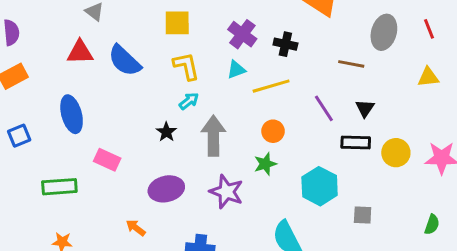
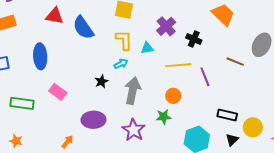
cyan triangle: (236, 70) -> (147, 48), moved
purple line: (324, 108) -> (205, 77), moved
black triangle: (365, 108) -> (232, 140), moved
orange arrow: (136, 228) -> (67, 142), turned 80

